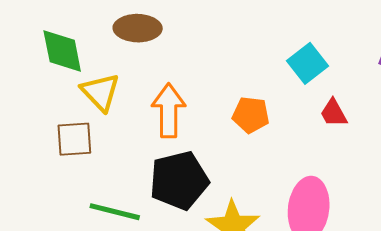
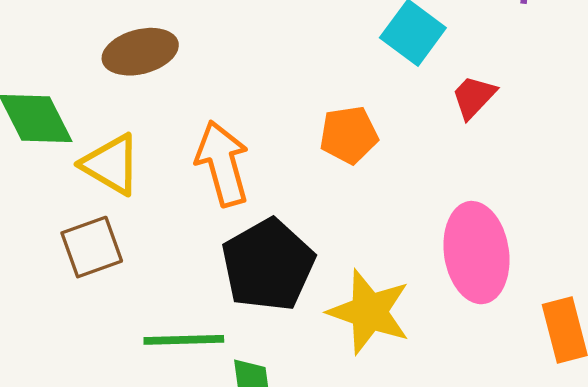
red trapezoid: (334, 113) -> (474, 97), turned 88

